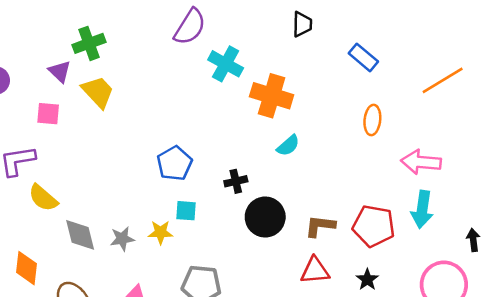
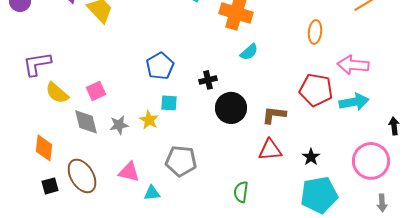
pink square: (48, 114) -> (96, 91), moved, turned -30
cyan arrow: (422, 209) -> (354, 102), turned -108
red pentagon: (374, 226) -> (316, 90), moved
yellow star: (161, 232) -> (149, 120), turned 30

